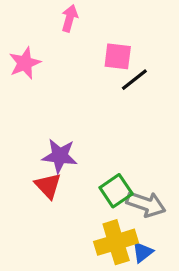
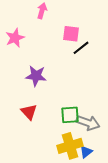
purple star: (60, 156) -> (36, 76), moved
green square: (116, 191) -> (70, 115), turned 30

